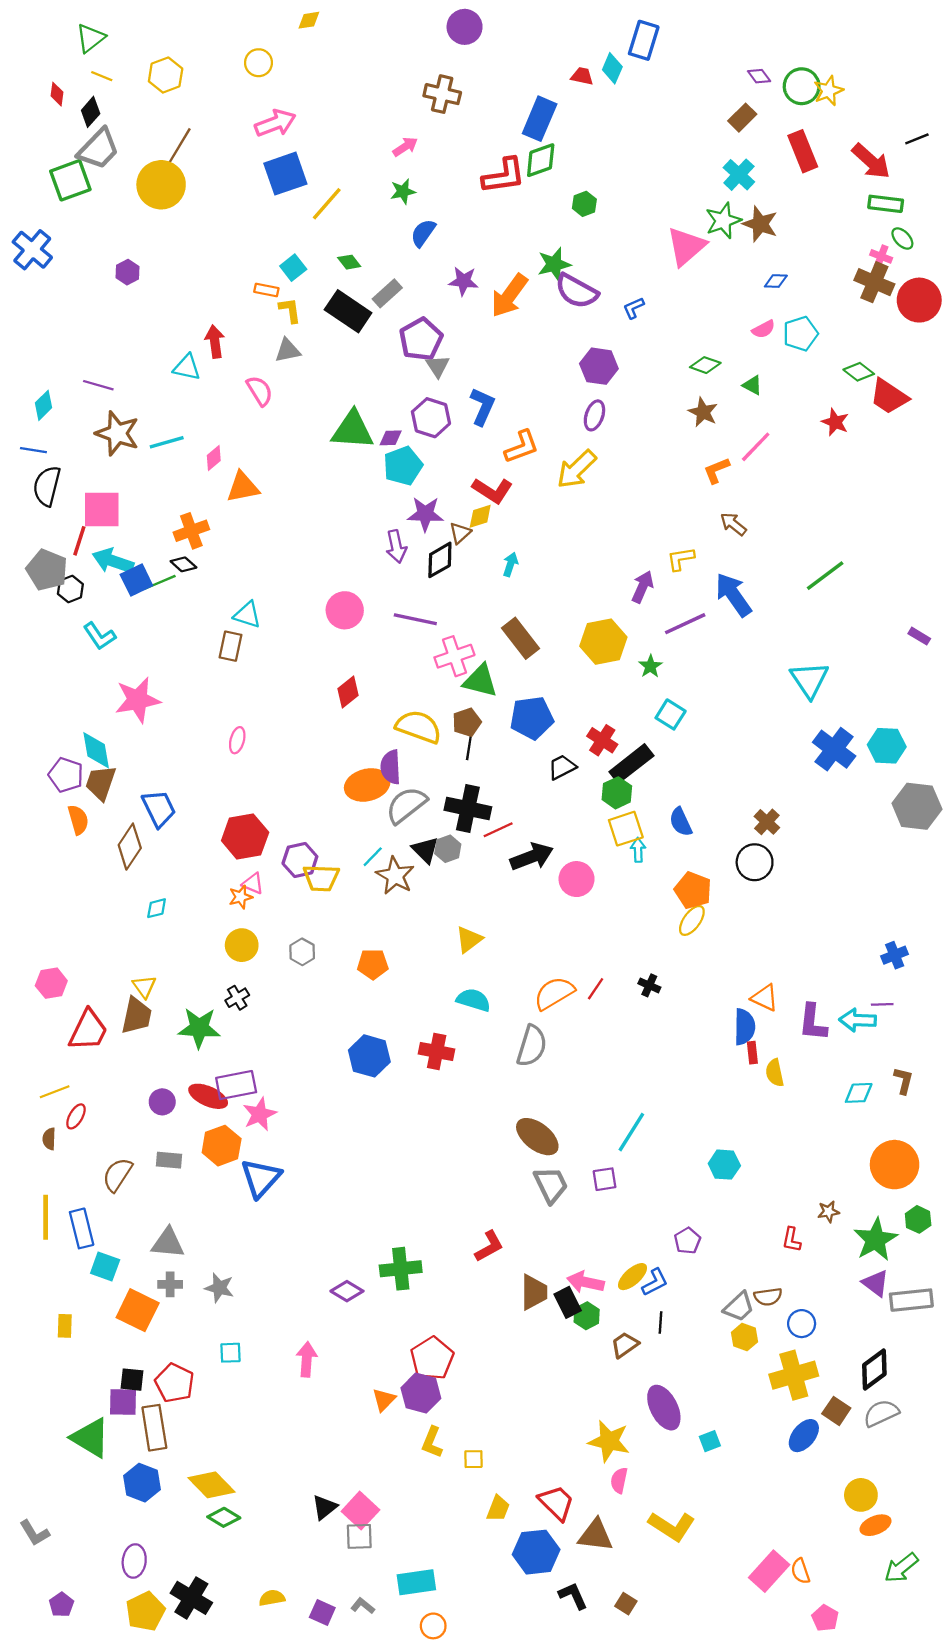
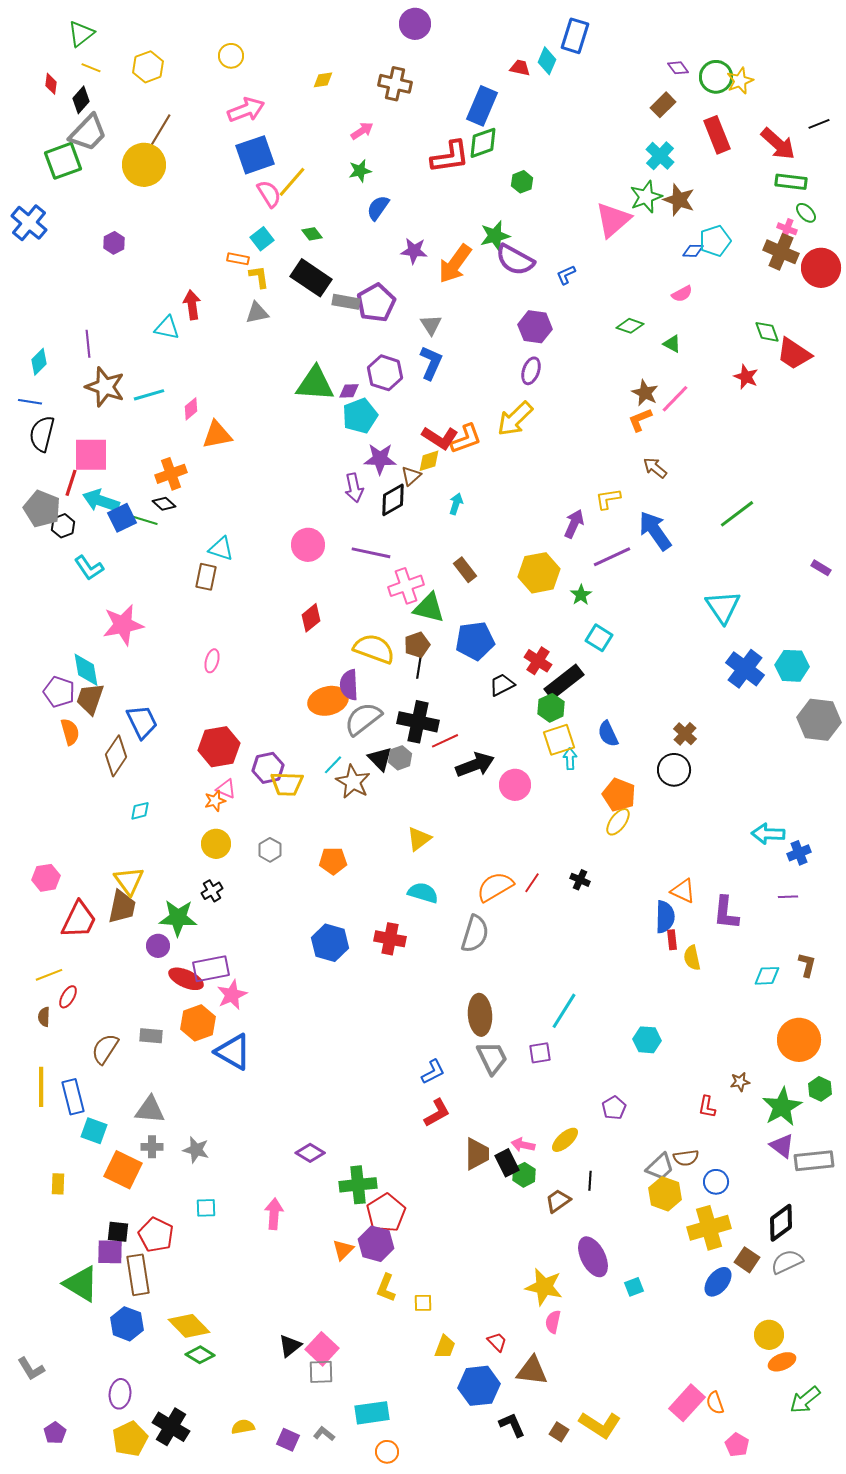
yellow diamond: (309, 20) -> (323, 80), moved
gray rectangle: (387, 293) -> (346, 302), moved, turned 52
cyan pentagon: (800, 334) -> (715, 241), moved
gray triangle: (438, 366) -> (431, 325), moved
green diamond: (859, 372) -> (767, 332), turned 32
purple line: (98, 385) -> (88, 344), turned 68
pink semicircle: (260, 391) -> (269, 194), moved
brown star: (703, 412) -> (645, 393), moved
orange L-shape: (522, 447) -> (466, 439), moved
green line: (160, 582) -> (143, 520), turned 40
brown rectangle: (521, 638) -> (465, 570), size x0.7
yellow triangle: (144, 987) -> (129, 881), size x1.4
cyan arrow: (858, 1020) -> (768, 834), moved
purple circle: (162, 1102) -> (158, 946), moved
brown ellipse: (537, 1137) -> (480, 1015), turned 48
blue triangle: (261, 1178) -> (233, 1052), turned -42
green cross: (401, 1269) -> (358, 1185), moved
pink arrow: (585, 1282) -> (523, 1145), size x0.7
blue L-shape: (655, 1282) -> (433, 1072), moved
yellow hexagon: (744, 1337) -> (665, 1194), size x1.4
red trapezoid: (556, 1503) -> (497, 1342), size x0.6
yellow L-shape: (672, 1526) -> (600, 1425), moved

